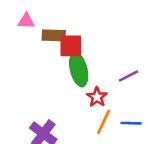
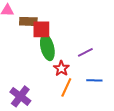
blue line: (131, 123) -> (94, 80), moved

